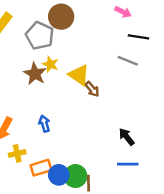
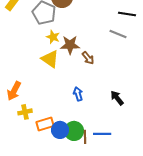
brown star: (35, 74) -> (70, 45), moved, turned -30
yellow triangle: (79, 75) -> (50, 59), moved
blue arrow: (44, 124) -> (78, 94), moved
blue line: (128, 164) -> (102, 134), moved

